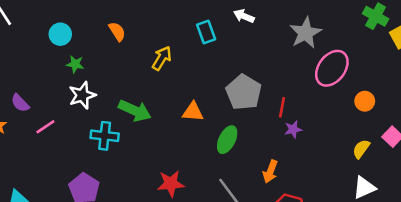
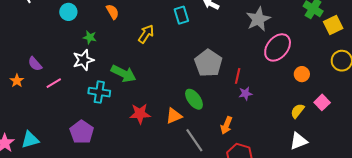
green star: (75, 64) -> (90, 37), moved
orange triangle: (193, 112) -> (174, 116), moved, turned -30
green ellipse: (227, 140) -> (194, 99), turned -65
red star: (171, 184) -> (140, 114), moved

